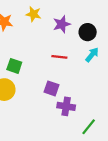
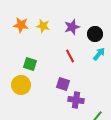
yellow star: (33, 14) -> (43, 26), moved
red line: (59, 57) -> (70, 56), turned 56

